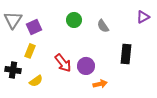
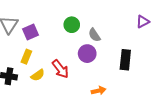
gray semicircle: (103, 26) -> (94, 35), moved
purple circle: (86, 66) -> (87, 54), moved
yellow semicircle: (36, 81) -> (38, 75), moved

